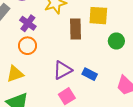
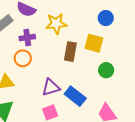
purple cross: (28, 23) -> (27, 38), turned 35
blue rectangle: (90, 74) -> (75, 96), size x1.5

